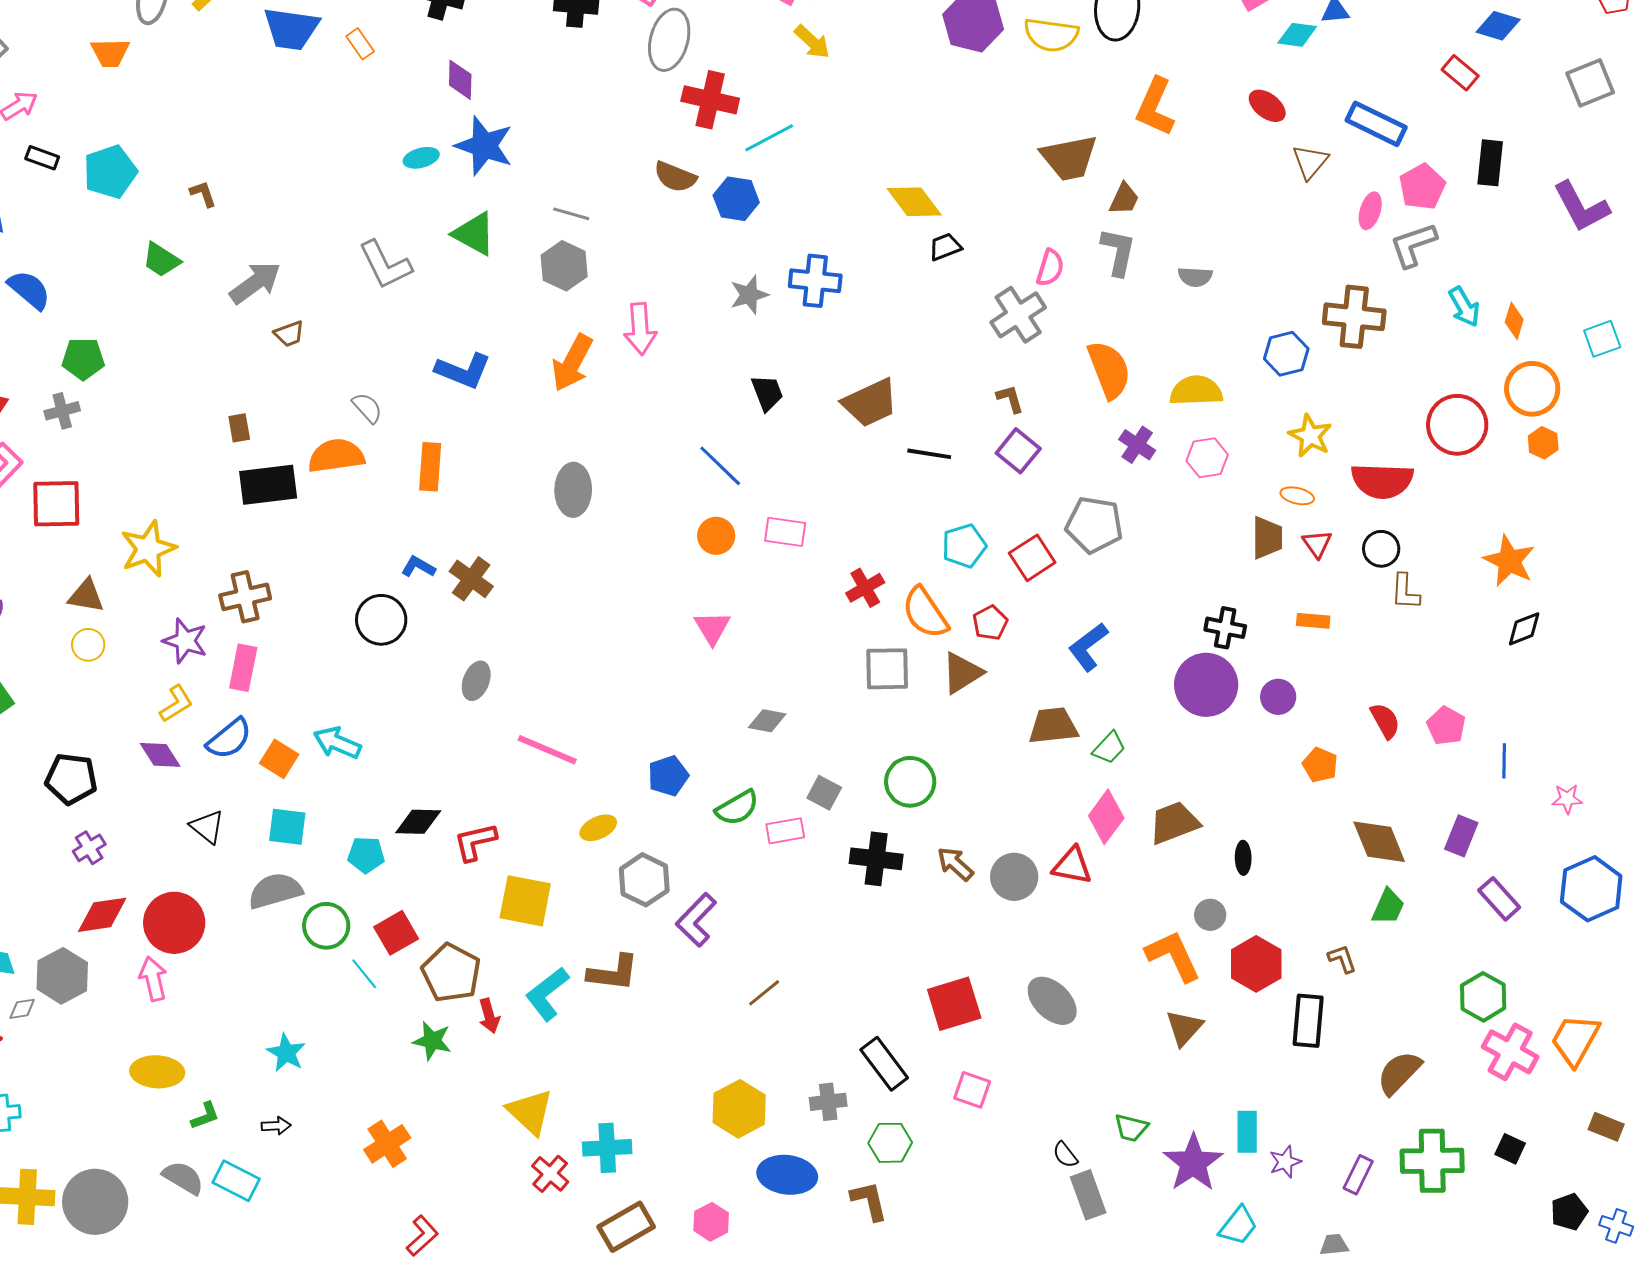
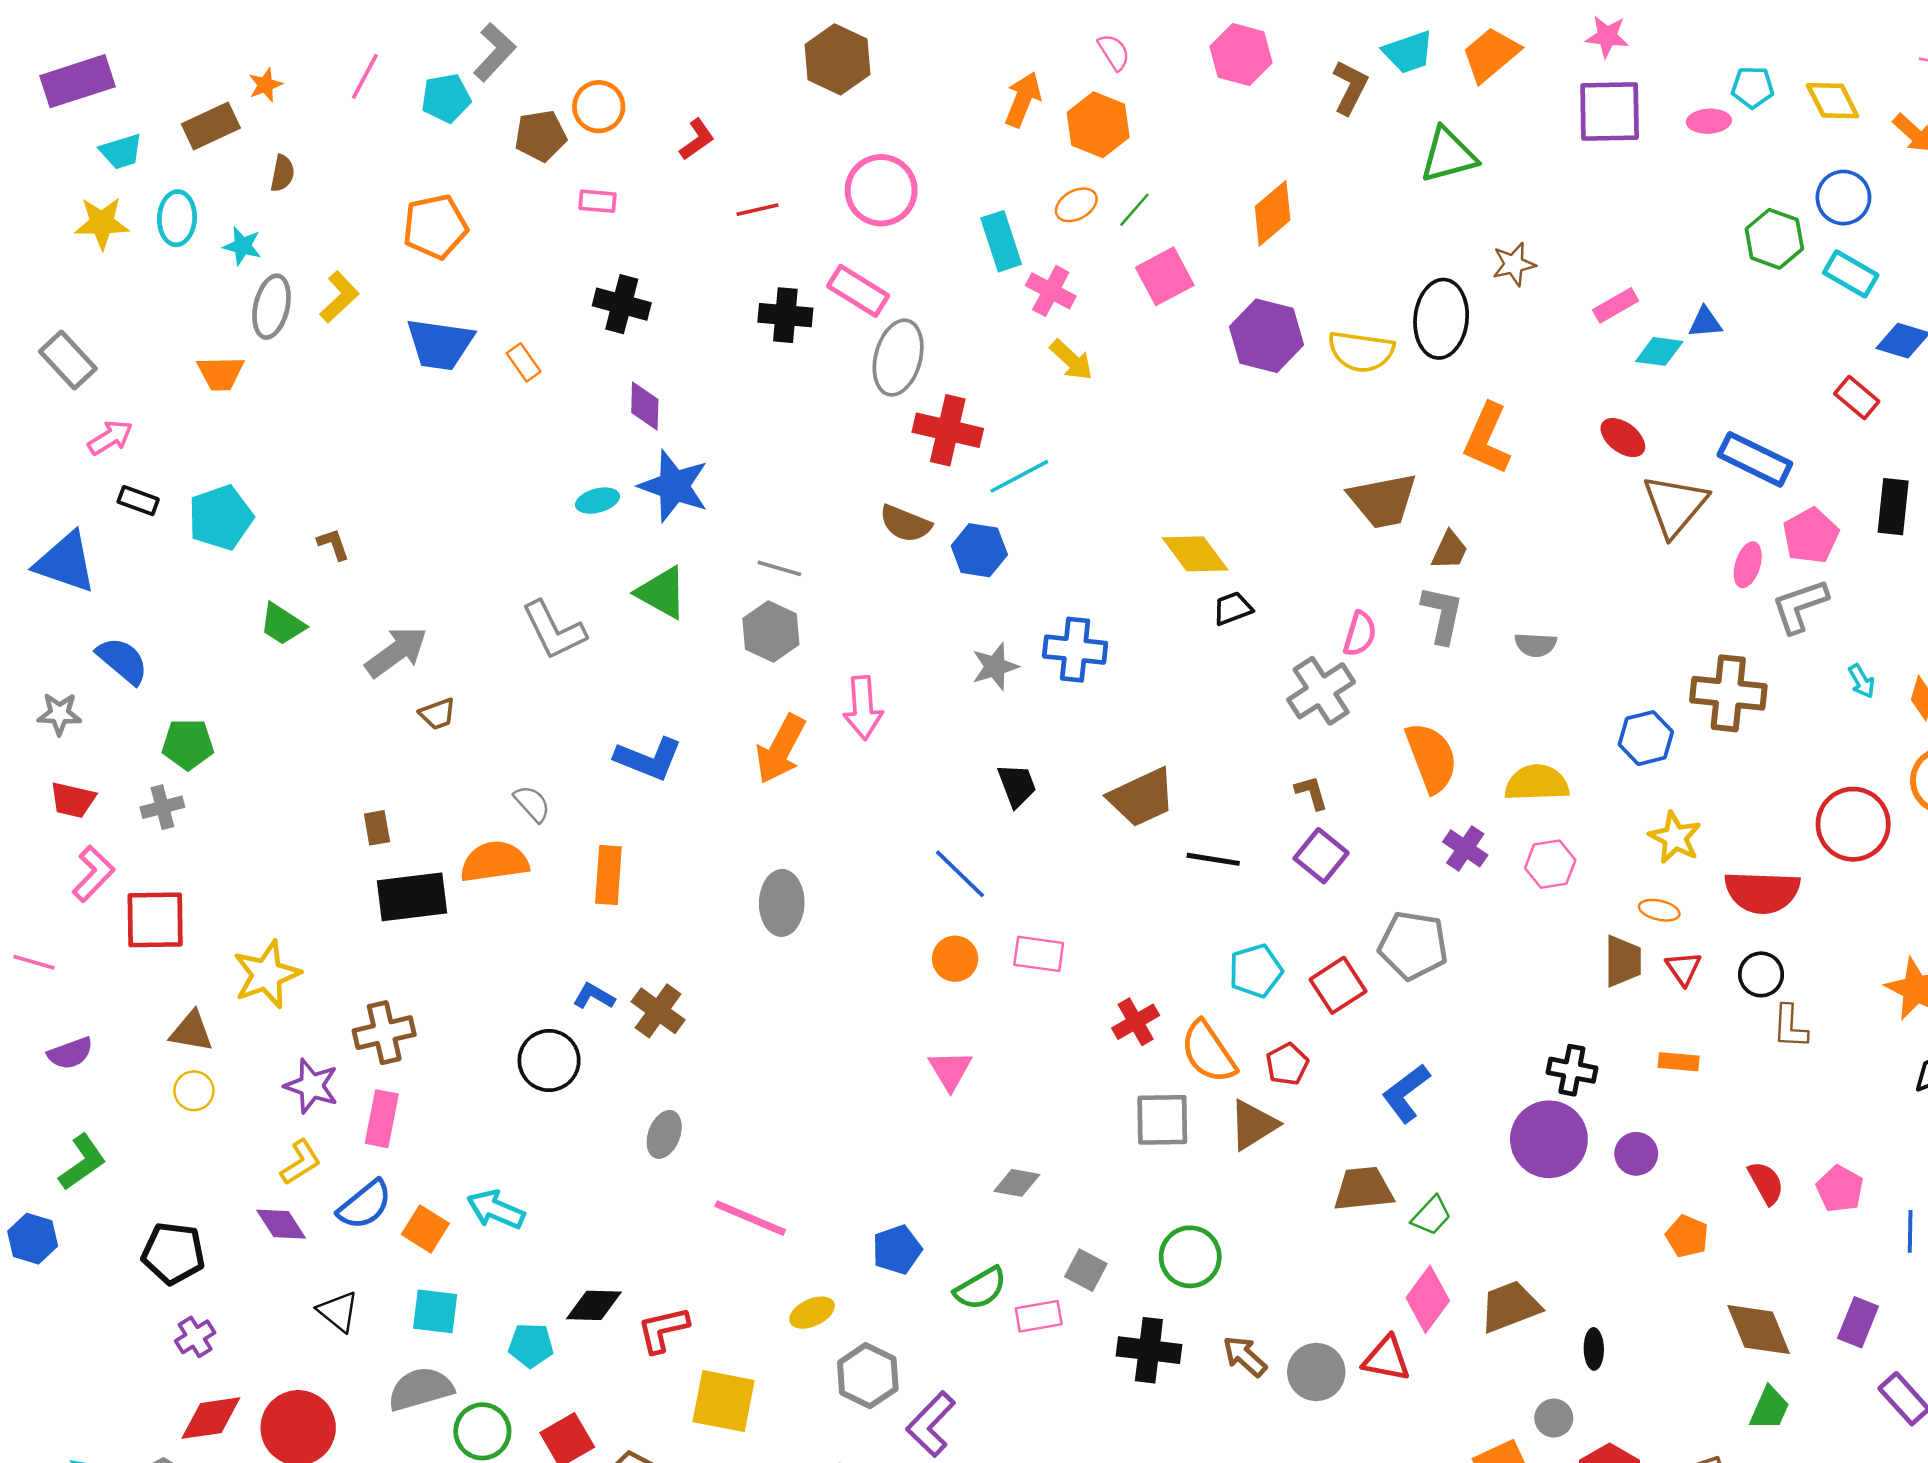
brown triangle: (1310, 162) -> (1675, 505), size x1.5
cyan arrow: (1464, 307) -> (1862, 681), size x0.7

